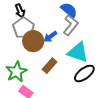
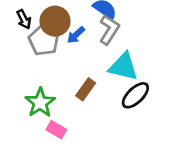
black arrow: (20, 11) -> (24, 19), moved
blue arrow: (50, 37) -> (76, 35), moved
brown circle: (33, 41) -> (55, 21), moved

